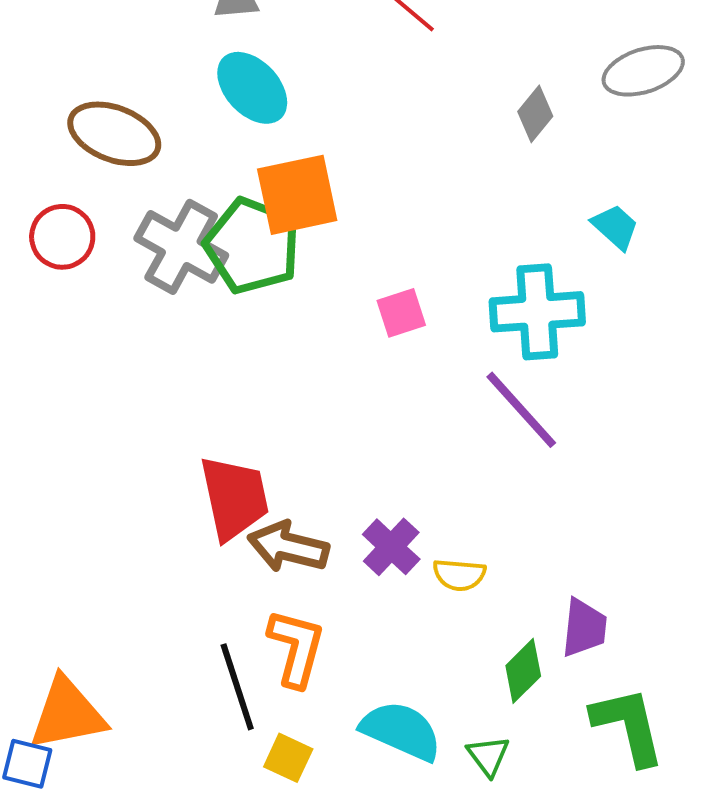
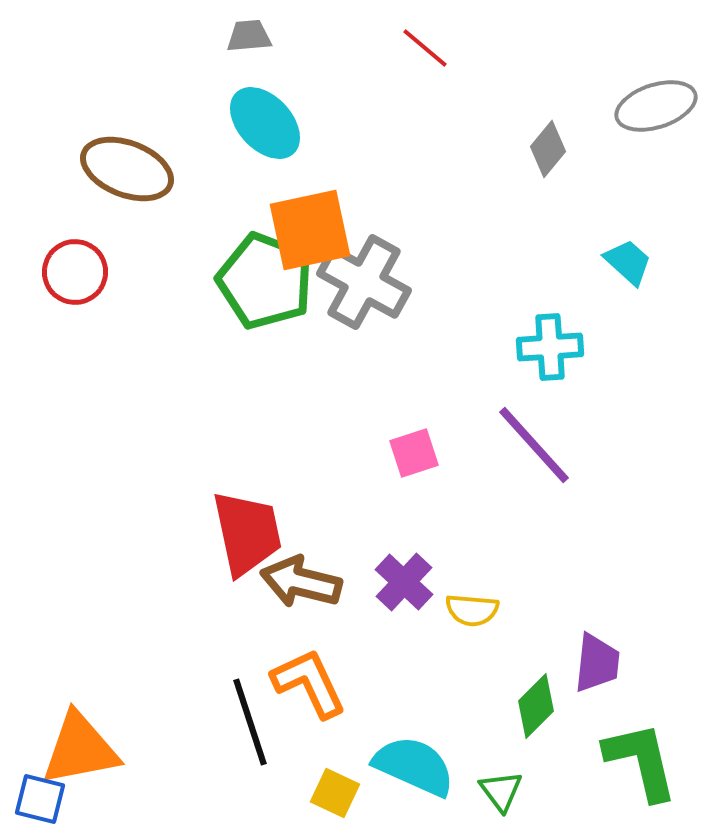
gray cross: (181, 247) -> (364, 282), moved
cyan cross: (537, 312) -> (550, 347), size x0.7
pink square: (401, 313) -> (414, 453), moved
orange L-shape: (296, 648) -> (309, 683), turned -40
yellow square: (288, 758) -> (335, 793), moved

